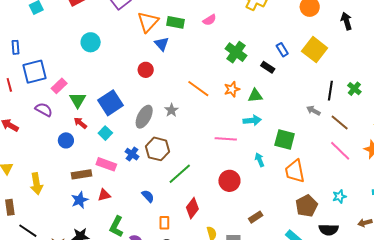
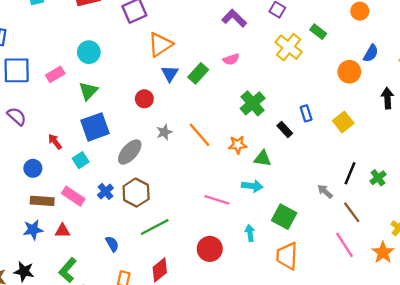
green rectangle: (175, 22) -> (198, 73), moved, turned -72
yellow square: (315, 50) -> (343, 122), size x0.7
pink rectangle: (59, 86) -> (55, 74), moved
green triangle: (78, 100) -> (88, 91), moved
gray star: (171, 110) -> (164, 132), moved
blue circle: (66, 140) -> (33, 168), moved

